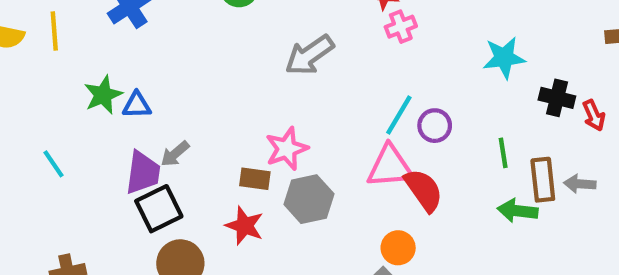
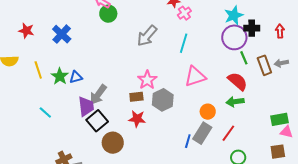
yellow line: (54, 31) -> (38, 70), moved
black cross: (557, 98) -> (252, 28), moved
cyan line: (399, 115) -> (184, 43), moved
red arrow: (594, 115) -> (280, 31), turned -144
purple circle: (435, 126) -> (234, 37), moved, size x1.6
gray arrow: (175, 154) -> (98, 95), size x1.5
red semicircle: (424, 190) -> (238, 81), moved
green arrow: (518, 211) -> (235, 102), moved

